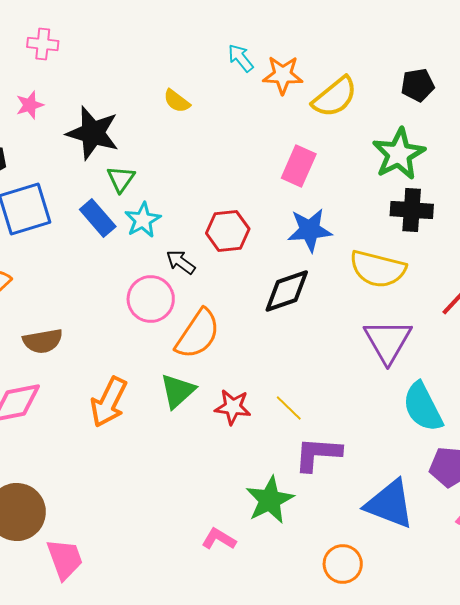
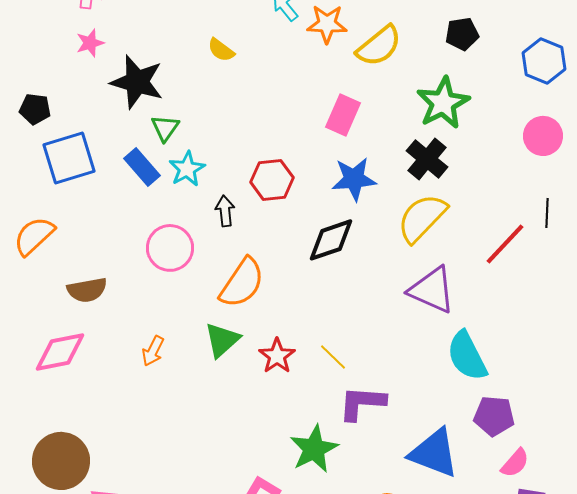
pink star: (30, 105) -> (90, 43), moved
black cross: (412, 210) -> (427, 159), moved, turned 36
black arrow: (181, 262) -> (225, 211), turned 48
yellow semicircle: (378, 269) -> (422, 218), turned 120
pink circle: (151, 299) -> (170, 248), moved
purple triangle: (388, 341) -> (432, 290), turned -36
orange arrow: (109, 402) -> (153, 351), size x0.6
red star: (233, 407) -> (277, 356), turned 30

